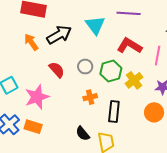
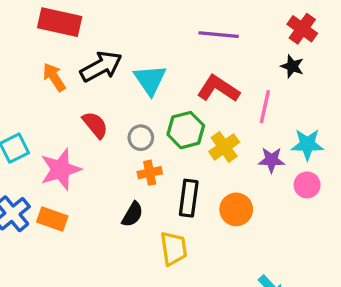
cyan triangle: (95, 25) -> (150, 80), moved
gray circle: (85, 67) -> (141, 138), moved
orange circle: (154, 112) -> (236, 209), moved
black semicircle: (83, 134) -> (132, 214), moved, turned -112

